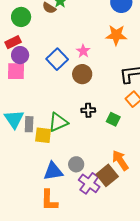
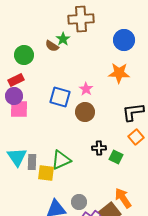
purple circle: (20, 55) -> (14, 96), moved
blue square: (57, 59) -> (60, 97), turned -30
black cross: (88, 110) -> (99, 148), moved

